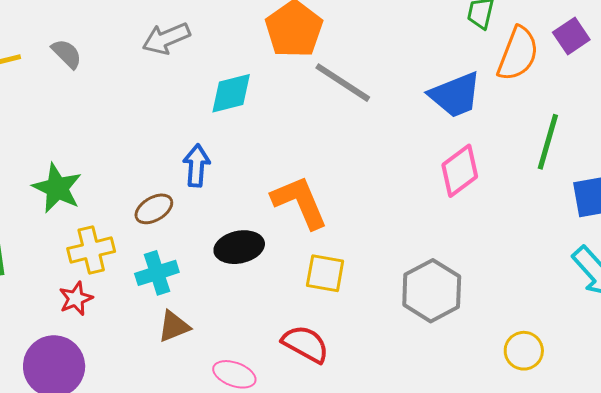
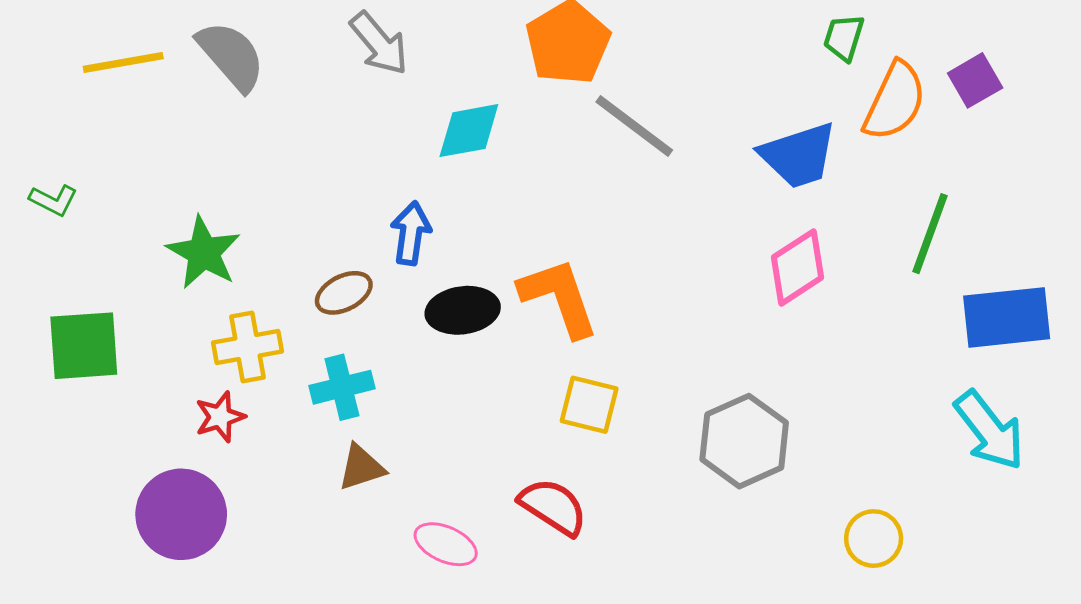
gray arrow: (166, 38) -> (379, 43), turned -111
gray semicircle: (67, 54) -> (231, 56), size x1.6
black ellipse: (239, 247) -> (463, 310), moved

